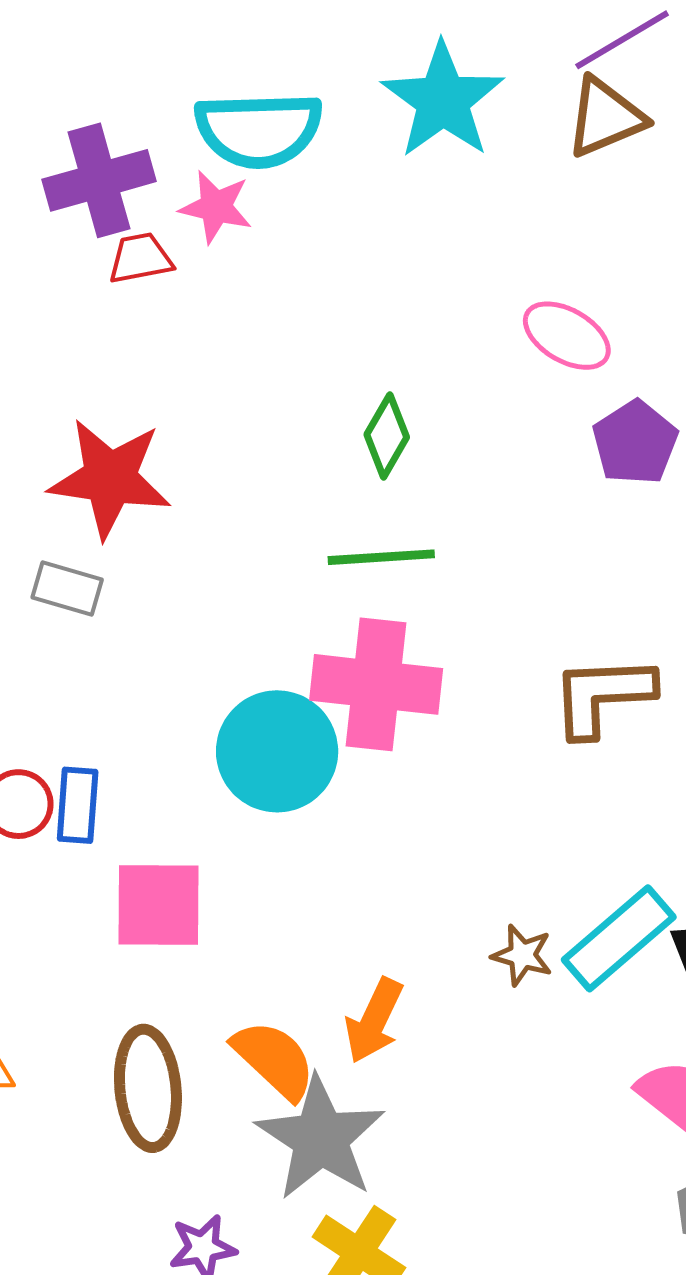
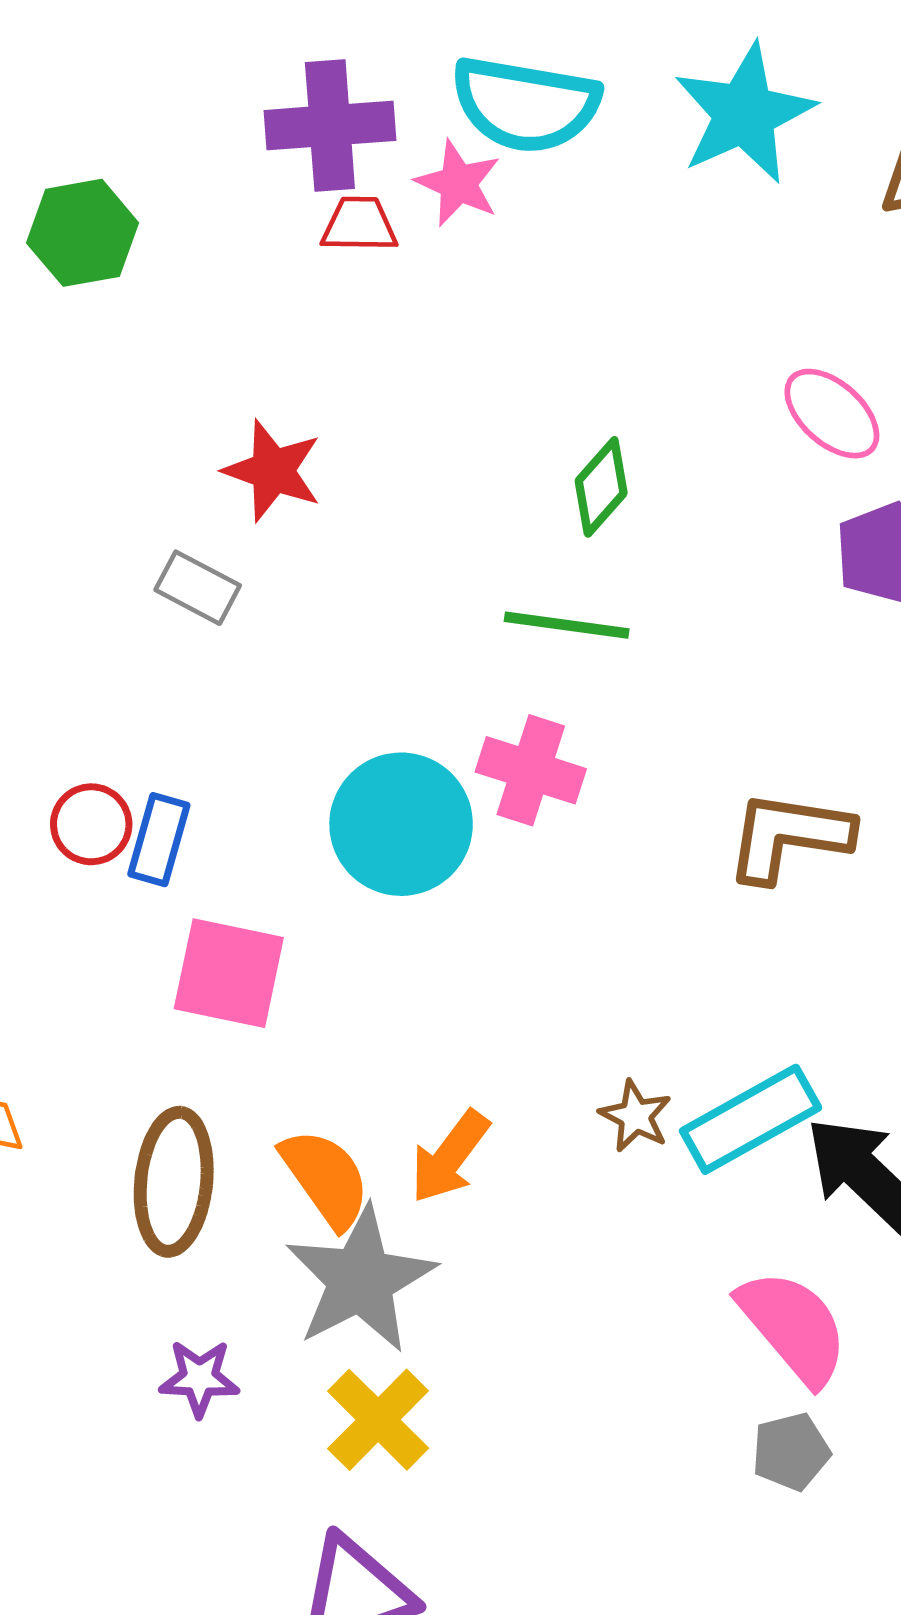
red star: (110, 478) -> (273, 471), size x0.7
pink cross: (376, 684) -> (531, 770), size x0.7

